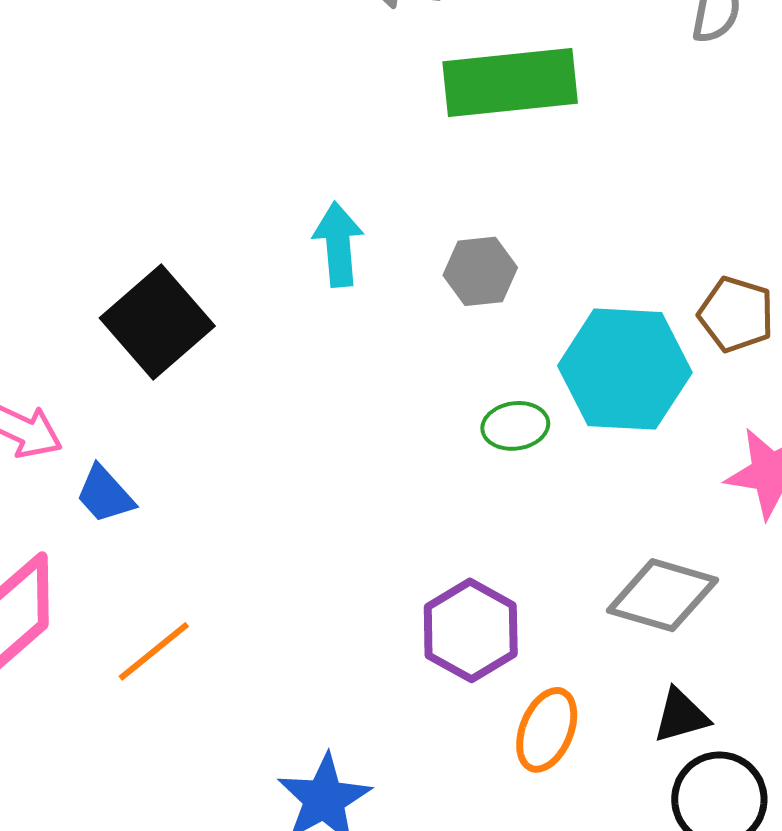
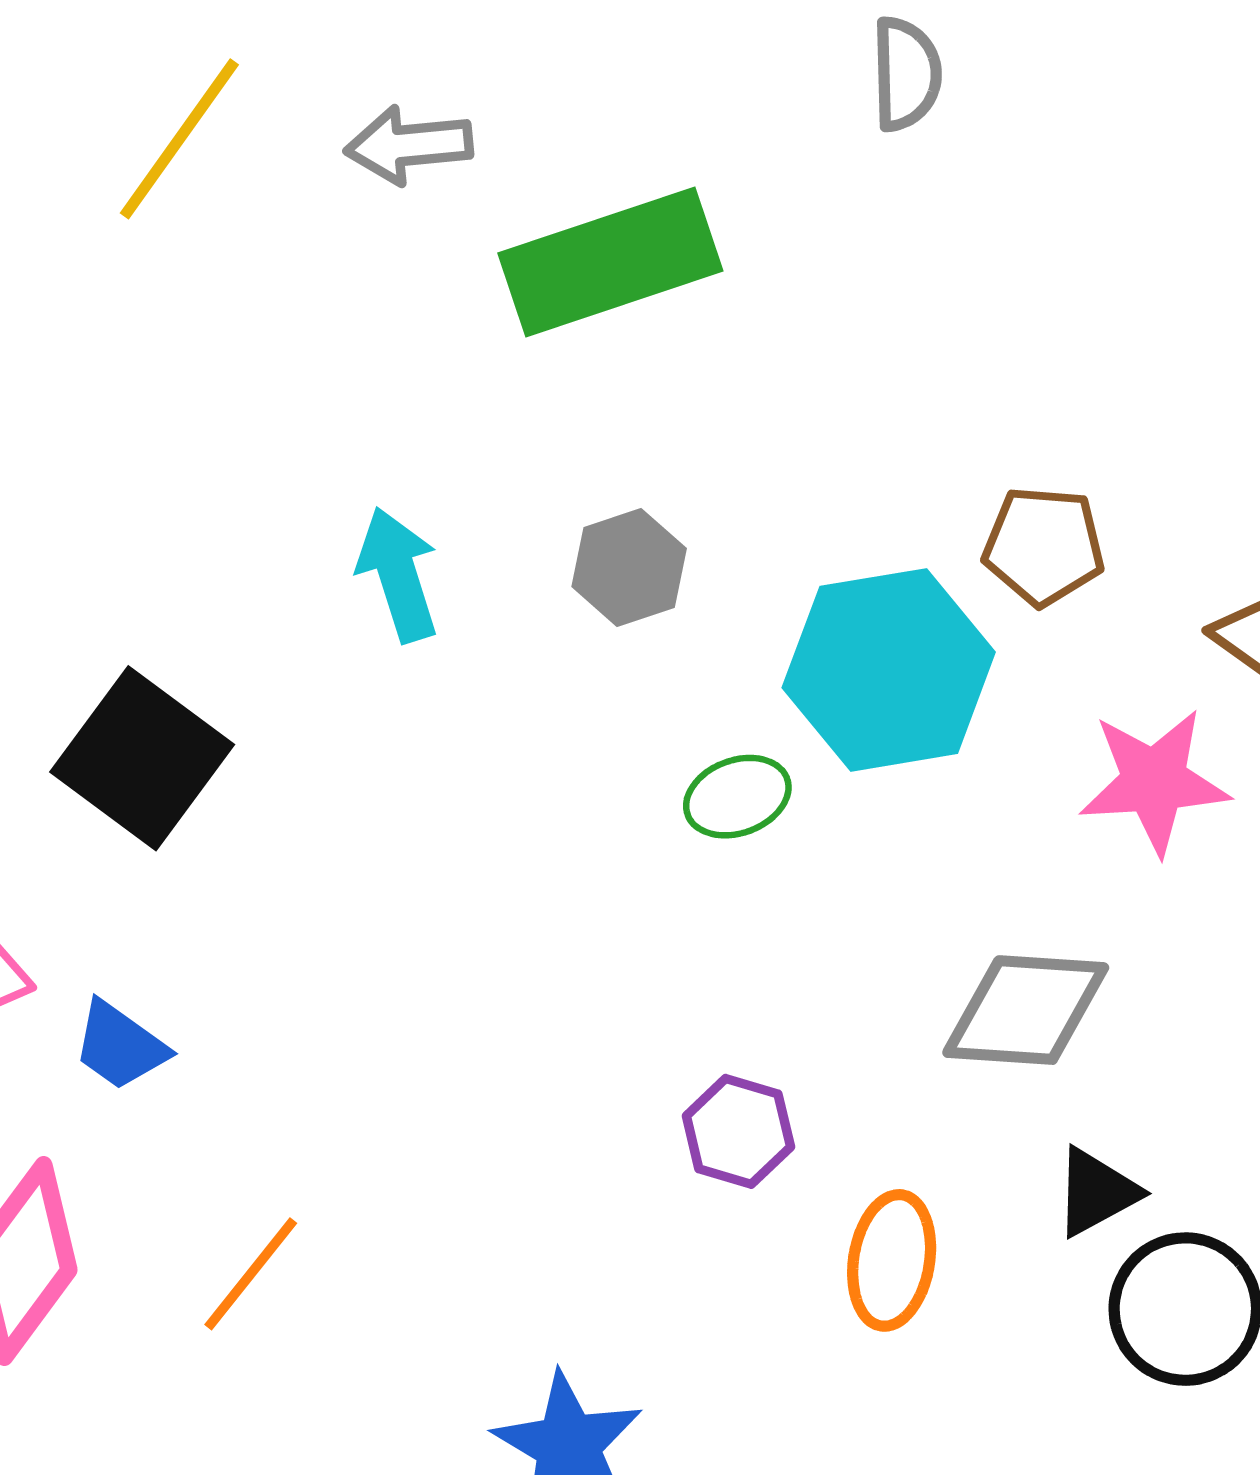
purple hexagon: (471, 630) -> (738, 1131), size x0.7

